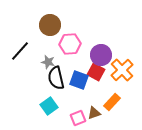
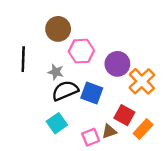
black line: (20, 51) -> (23, 59), turned -40
red square: (96, 72) -> (124, 115), moved
black semicircle: (56, 78) -> (65, 91), turned 80
orange rectangle: (112, 102) -> (143, 129), moved

